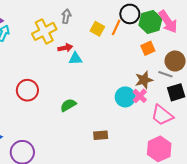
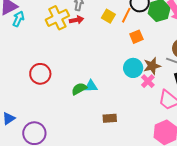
red arrow: (65, 48) -> (77, 20), moved
orange square: (148, 48) -> (136, 37), moved
cyan triangle: (75, 59) -> (91, 86), moved
cyan circle: (125, 97) -> (133, 68), moved

